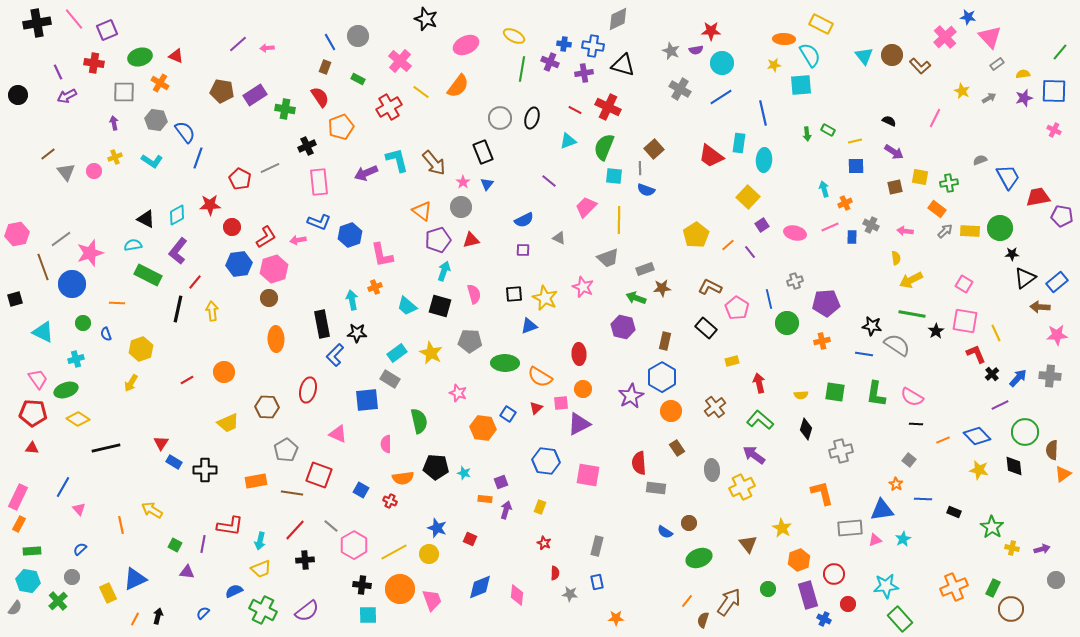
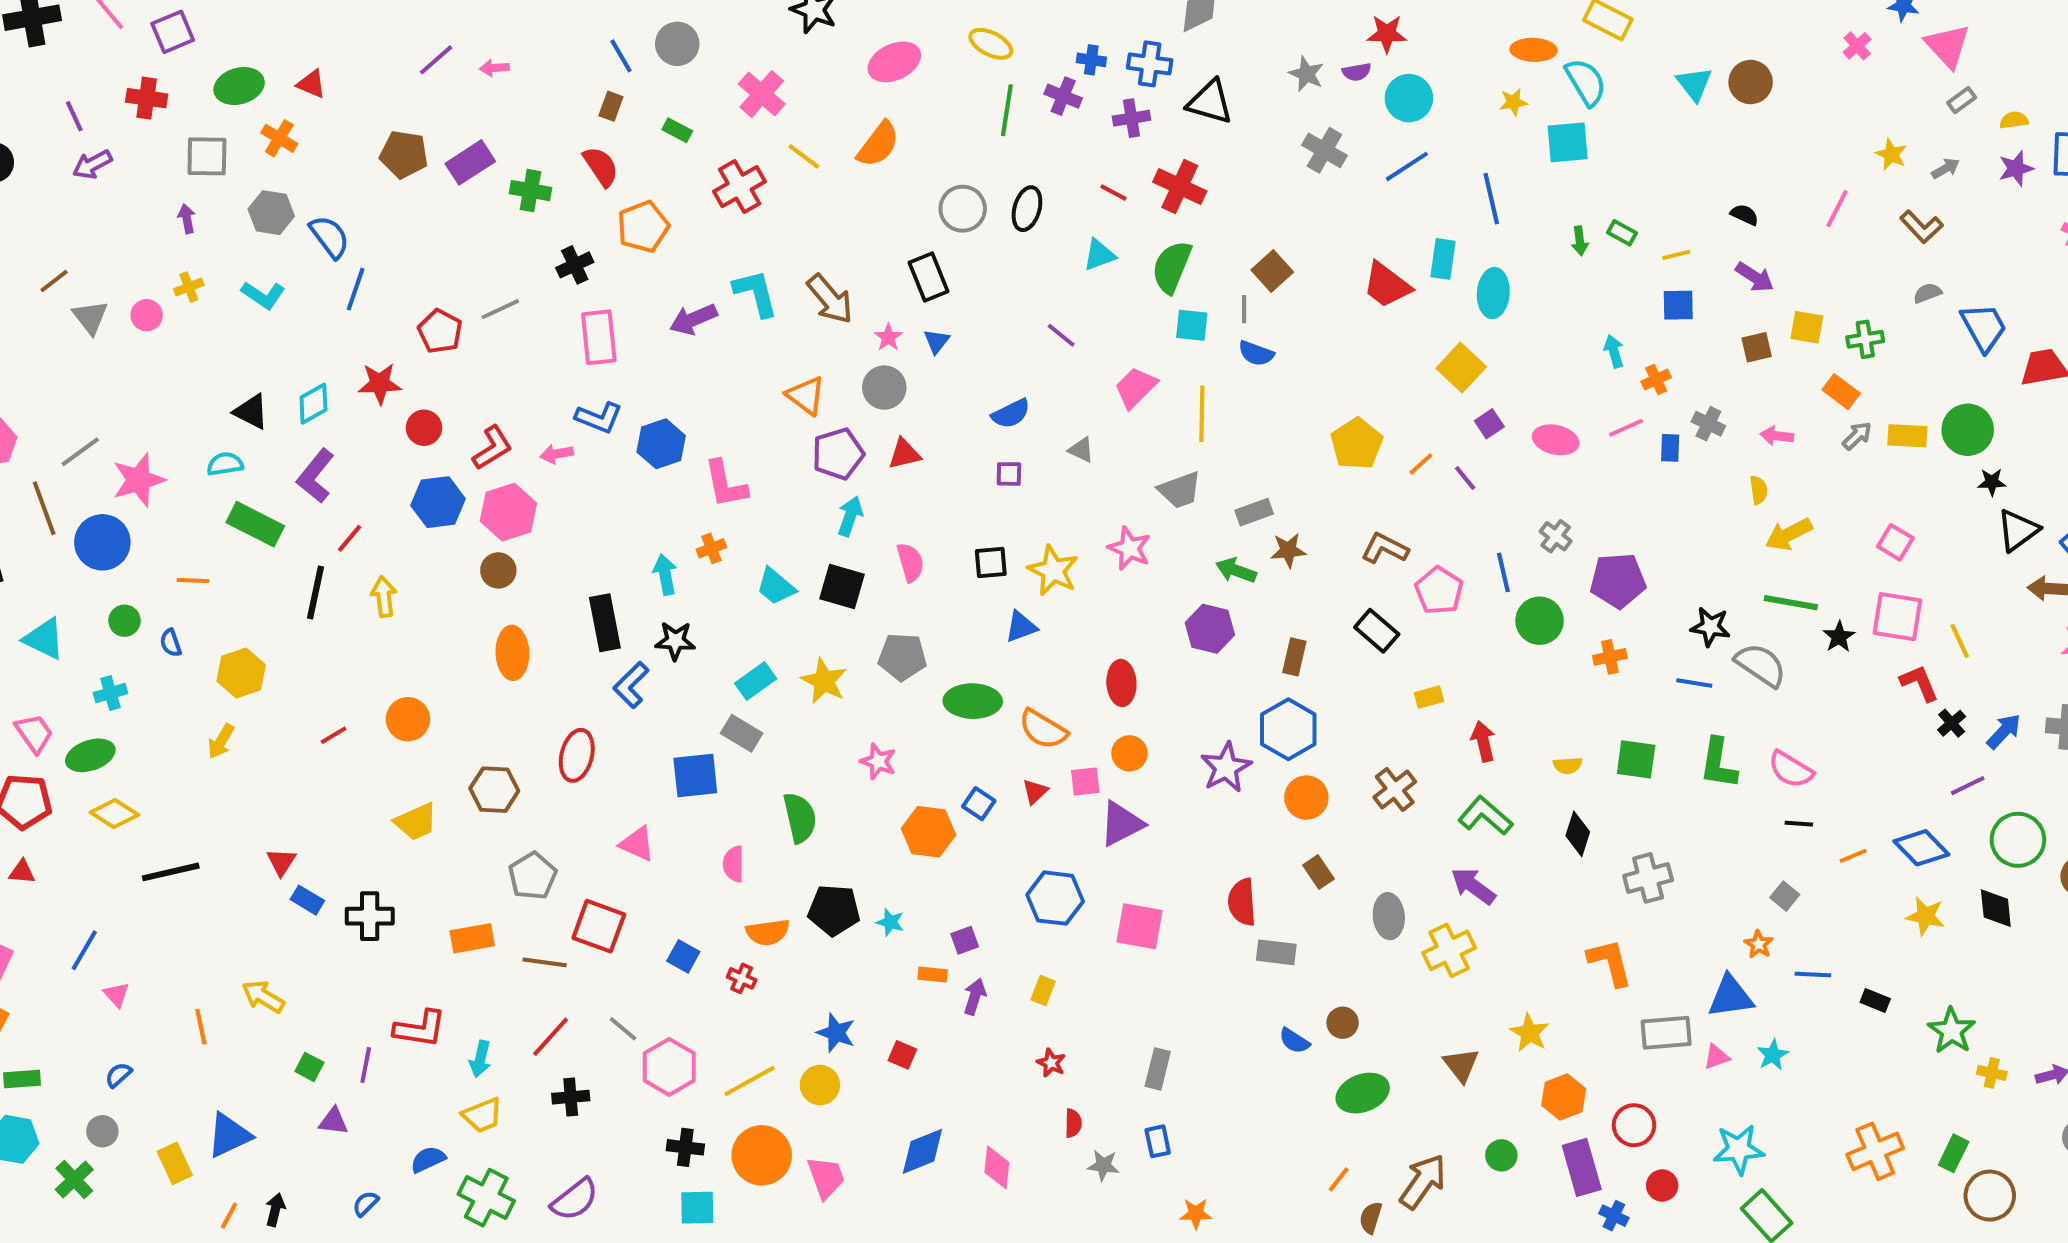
pink cross: (945, 37) -> (1857, 46), size x0.6
brown L-shape: (920, 66) -> (1921, 227), moved
gray cross: (795, 281) -> (1556, 536), turned -35

